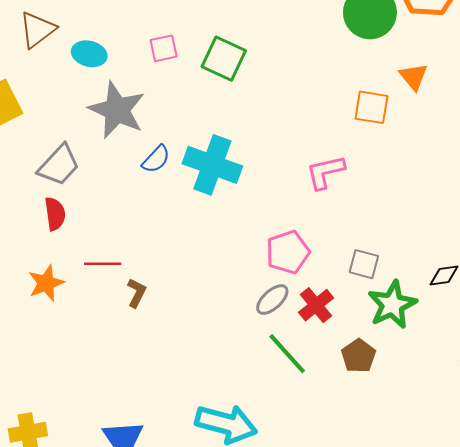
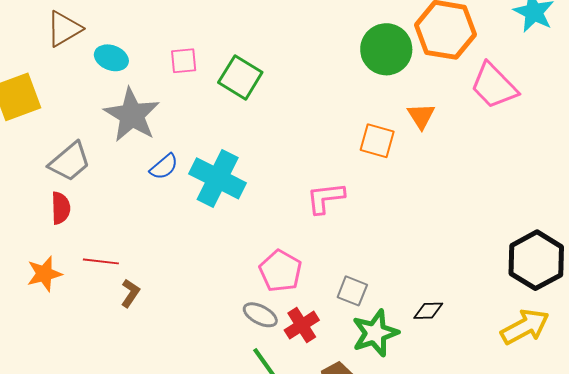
pink pentagon: (288, 252) -> (280, 271), turned -30
gray ellipse: (272, 300) -> (260, 315), turned 64

